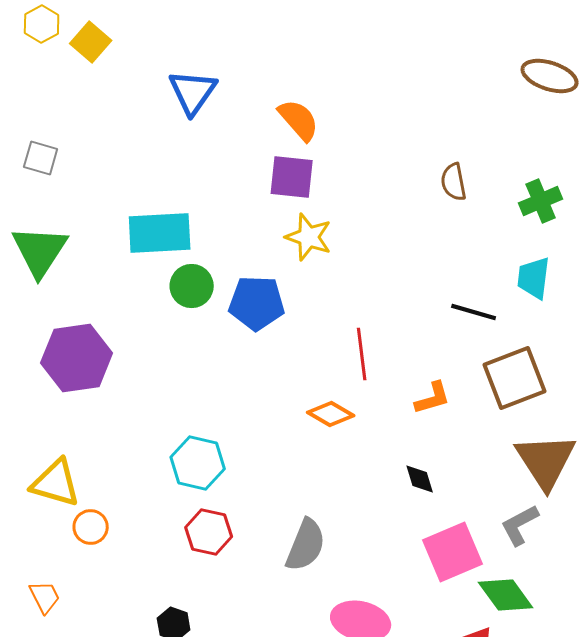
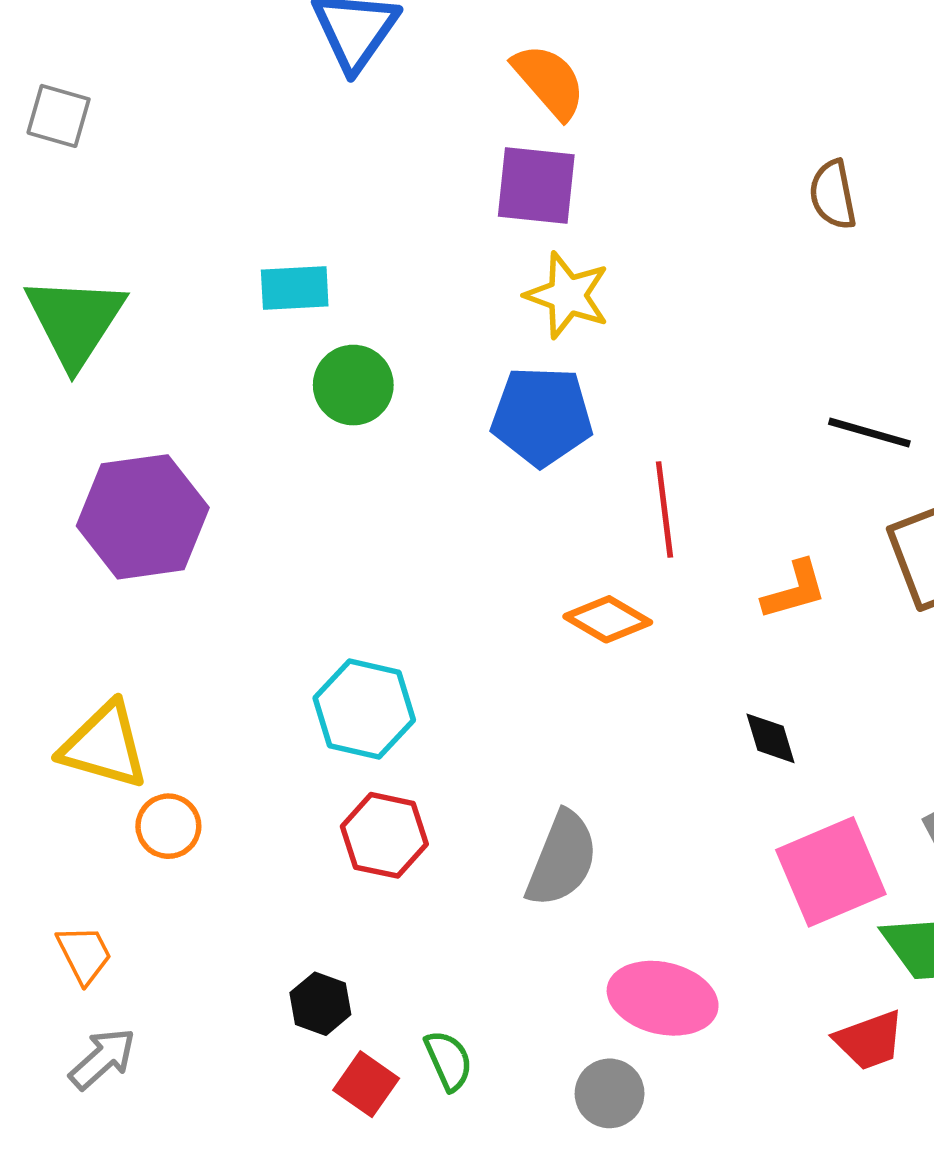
gray square: (41, 158) -> (59, 116), moved
cyan rectangle: (160, 233) -> (295, 288), size x0.6
blue pentagon: (257, 303) -> (542, 416), moved

